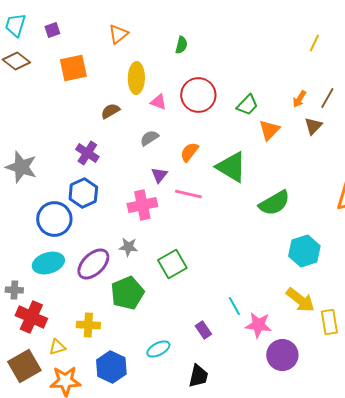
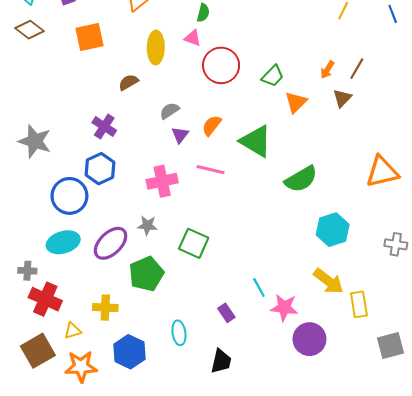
pink triangle: (158, 102) -> (193, 38), moved
purple triangle: (159, 175) -> (180, 135), moved
green square: (172, 264) -> (194, 243), turned -36
cyan ellipse: (158, 349) -> (179, 333), turned -70

